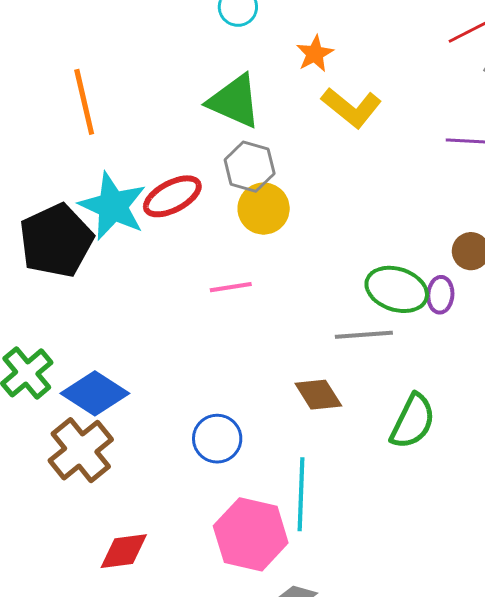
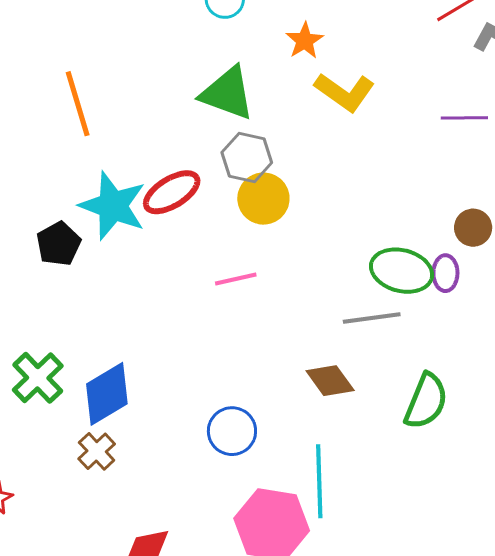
black pentagon: (56, 241) -> (58, 244), size x0.6
blue diamond: (95, 393) -> (107, 394), turned -60
brown cross: (81, 450) -> (97, 451), size x0.6

